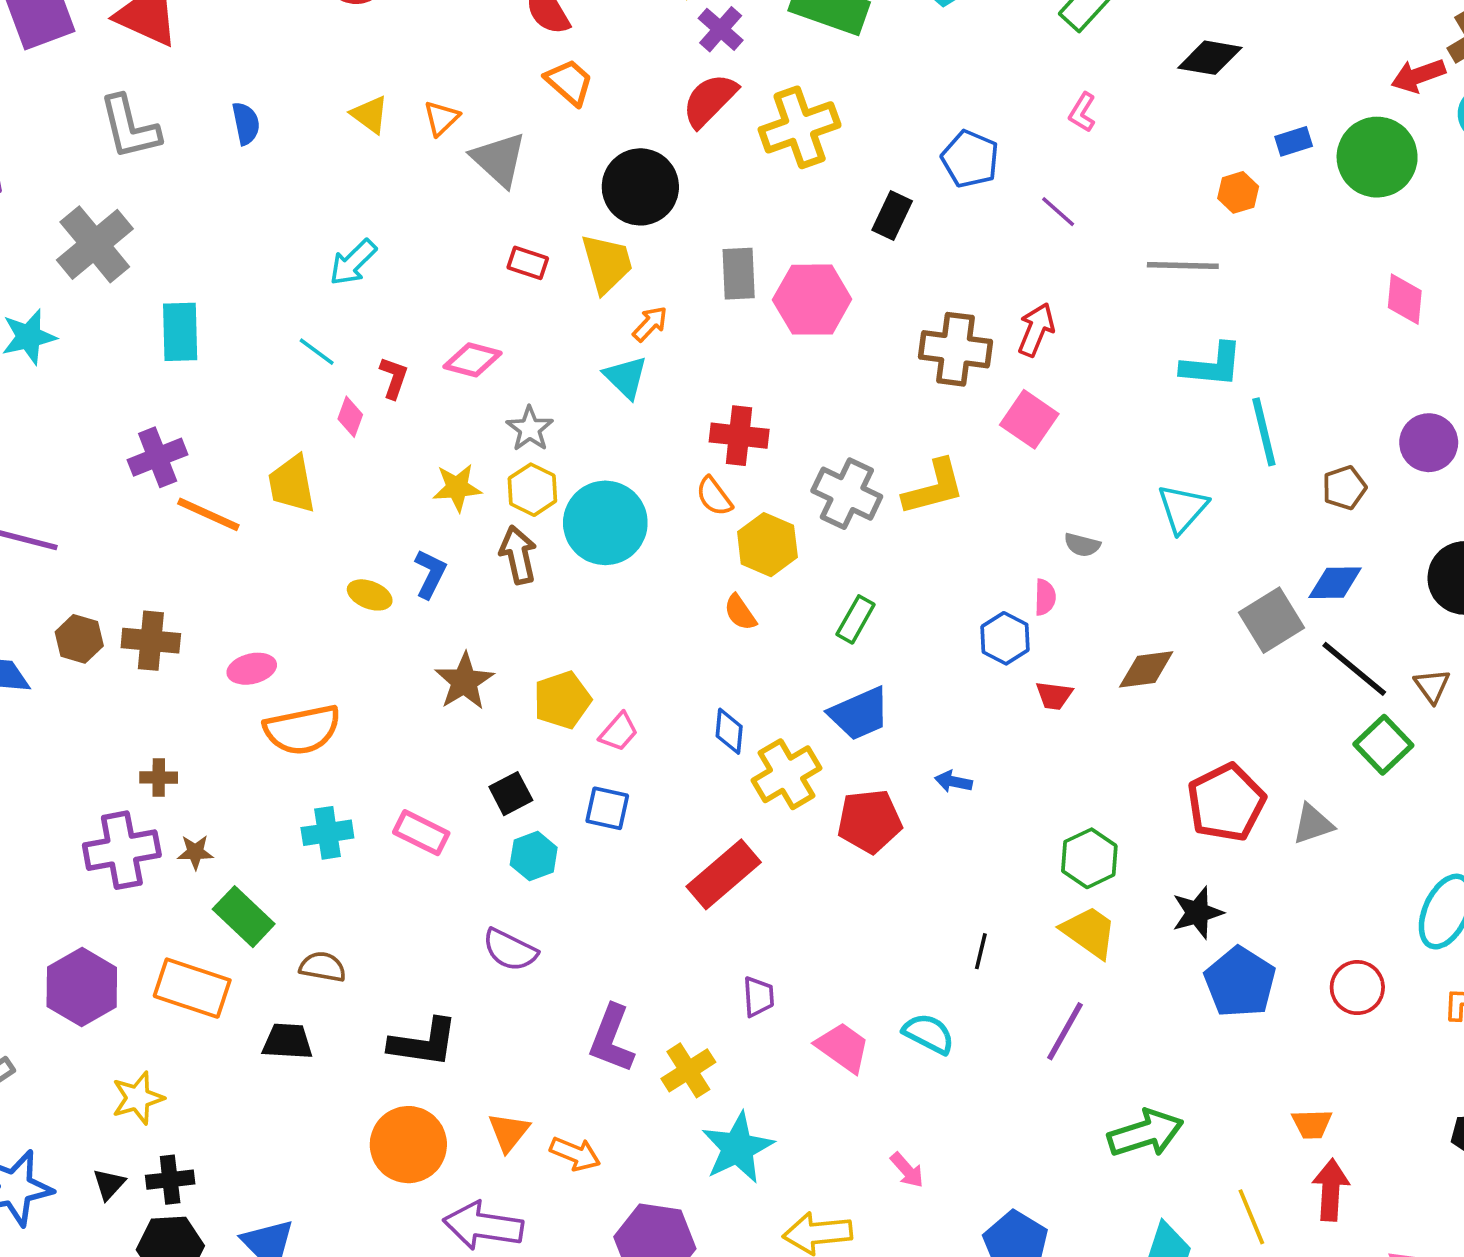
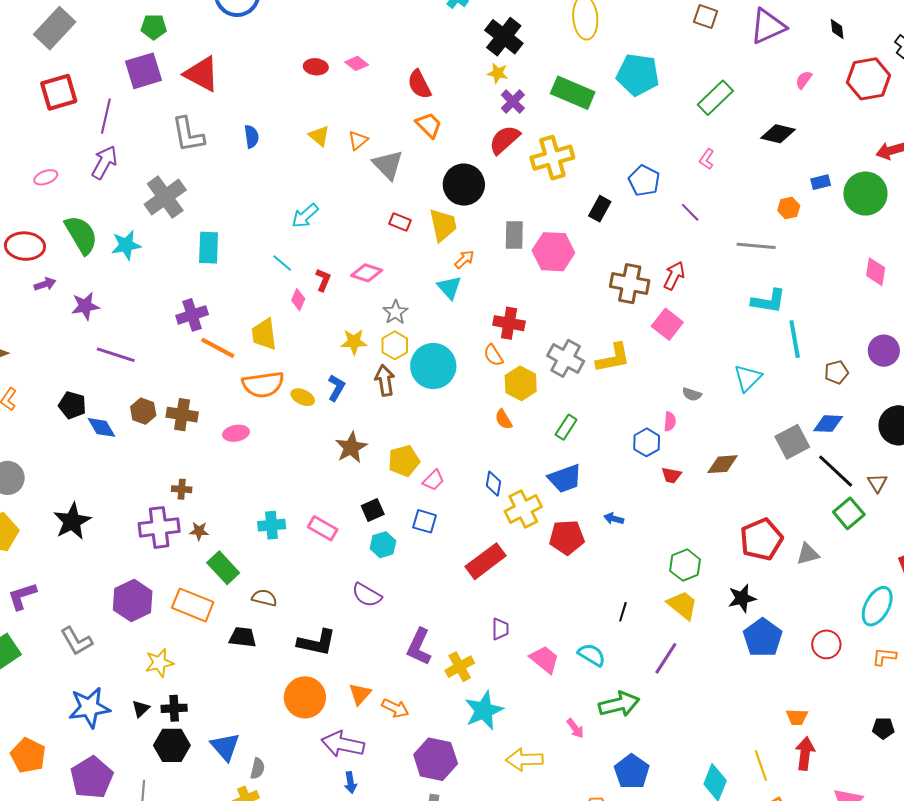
orange semicircle: (302, 730) -> (263, 385), moved
green arrow: (1145, 1133) -> (619, 704), moved

